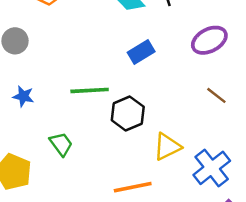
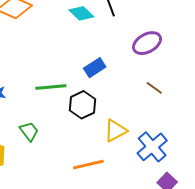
blue rectangle: (141, 52) -> (95, 68), moved

